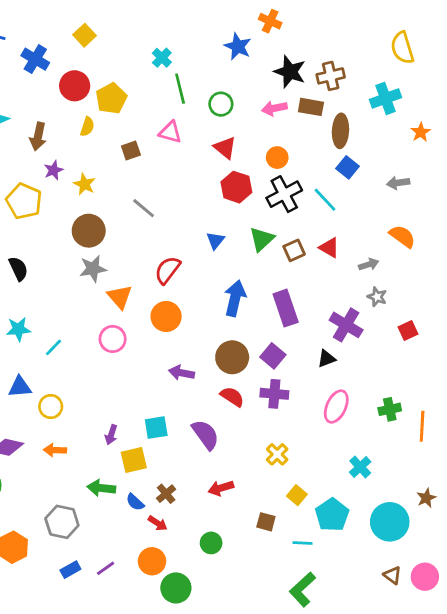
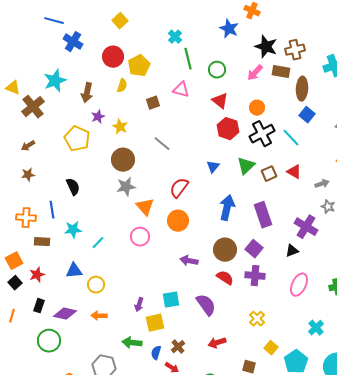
blue cross: (35, 59) -> (73, 42), moved
pink arrow: (274, 108) -> (255, 73), turned -36
blue semicircle: (135, 502) -> (156, 353), turned 64

